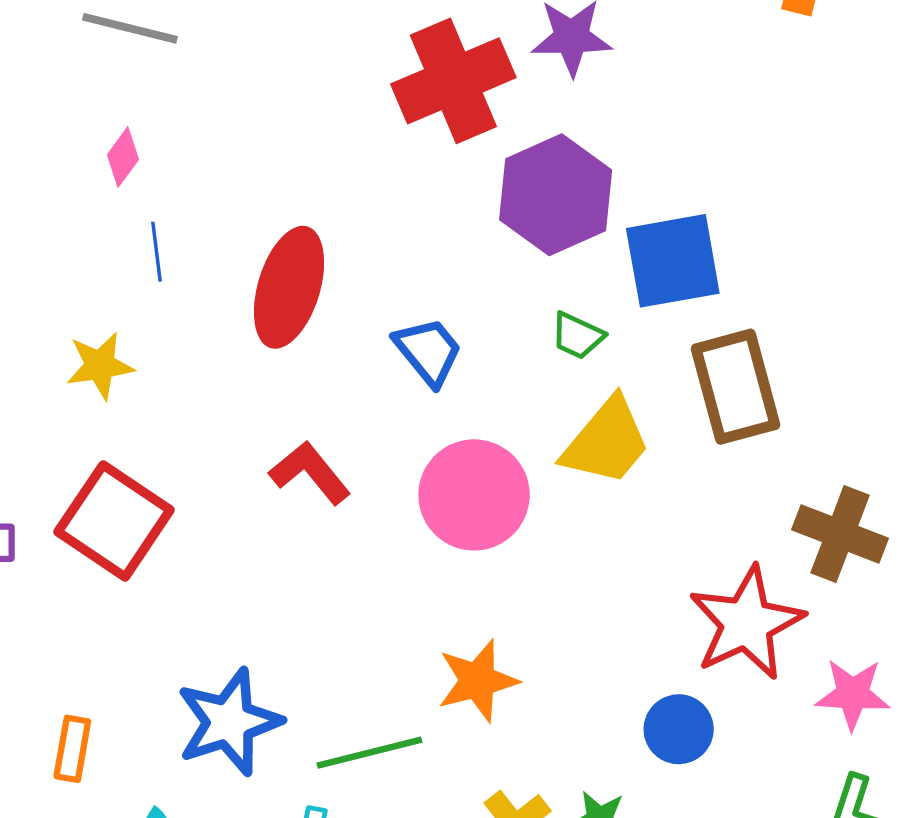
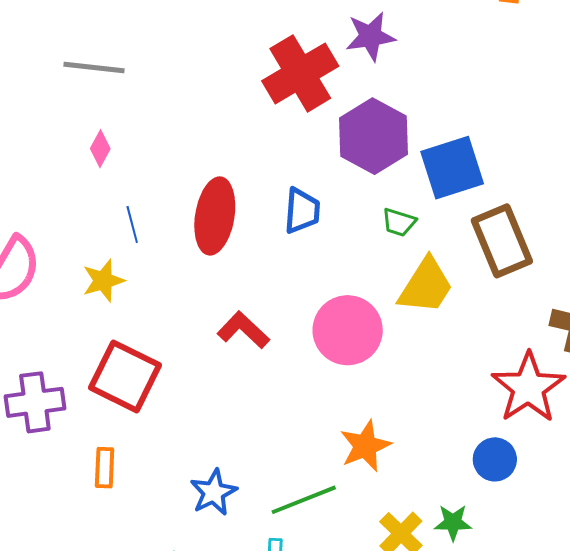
blue line: (156, 252) -> (132, 225), moved
blue trapezoid: (428, 351) -> (302, 211), moved, turned 51
blue star: (229, 722) -> (214, 492), size x0.7
orange rectangle: (72, 749) -> (105, 468), moved

